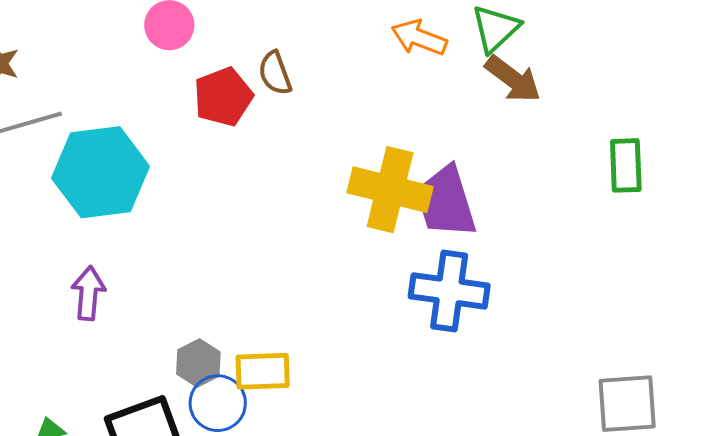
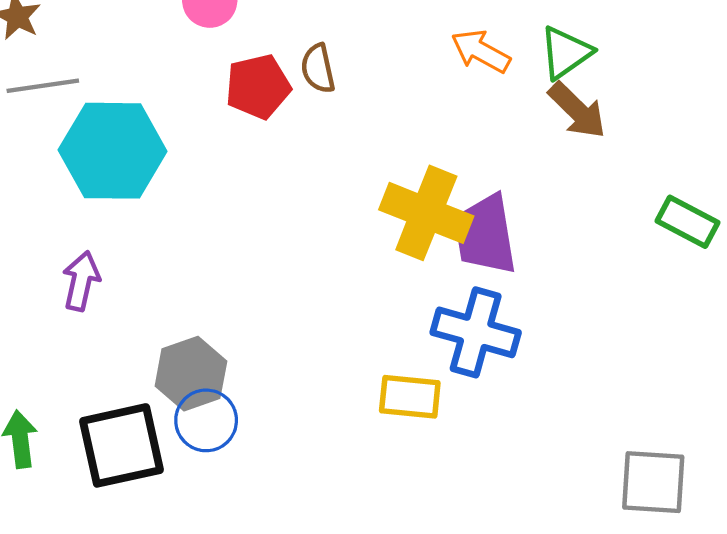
green rectangle: (626, 165) -> (687, 222), turned -68
gray hexagon: (198, 363) -> (191, 374), size x1.4
yellow rectangle: (263, 371) -> (410, 397), moved

